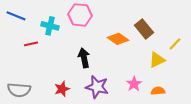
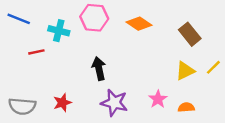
brown rectangle: (144, 29) -> (190, 34), moved
orange diamond: (118, 39) -> (139, 24), moved
yellow line: (175, 44) -> (213, 67), moved
red star: (62, 89) -> (62, 103), moved

